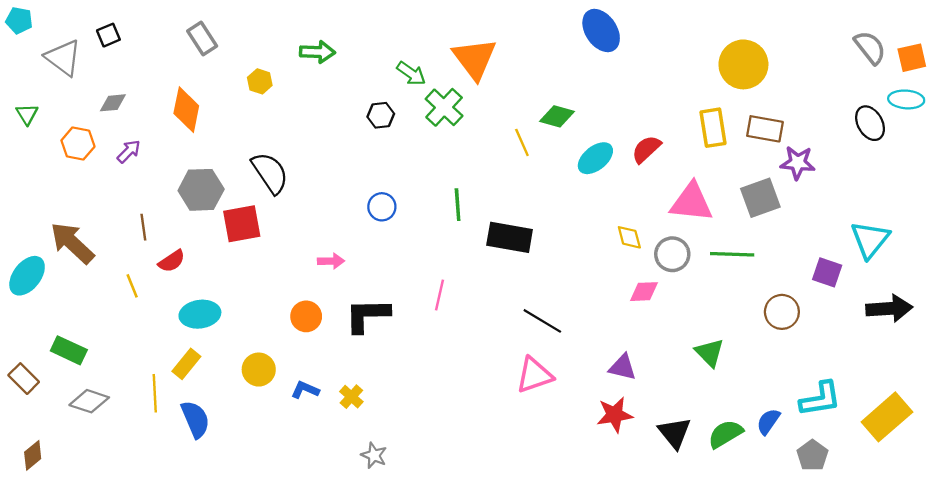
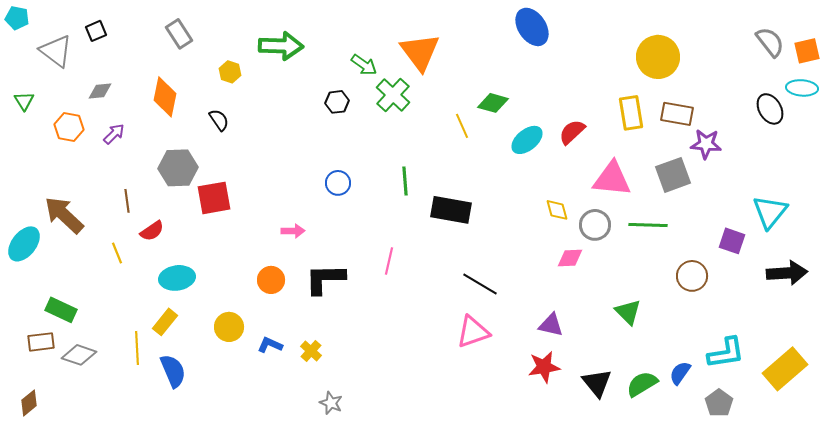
green arrow: (317, 52) -> (281, 46), size x1.4
black semicircle: (270, 173) -> (219, 120), moved, size x0.6
brown rectangle: (24, 379) -> (41, 342), moved, turned -52

